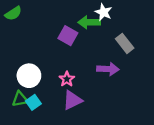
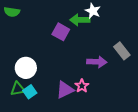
green semicircle: (13, 13) -> (12, 12), turned 42
gray rectangle: (125, 43) -> (122, 51), moved
pink star: (67, 79) -> (82, 86), moved

